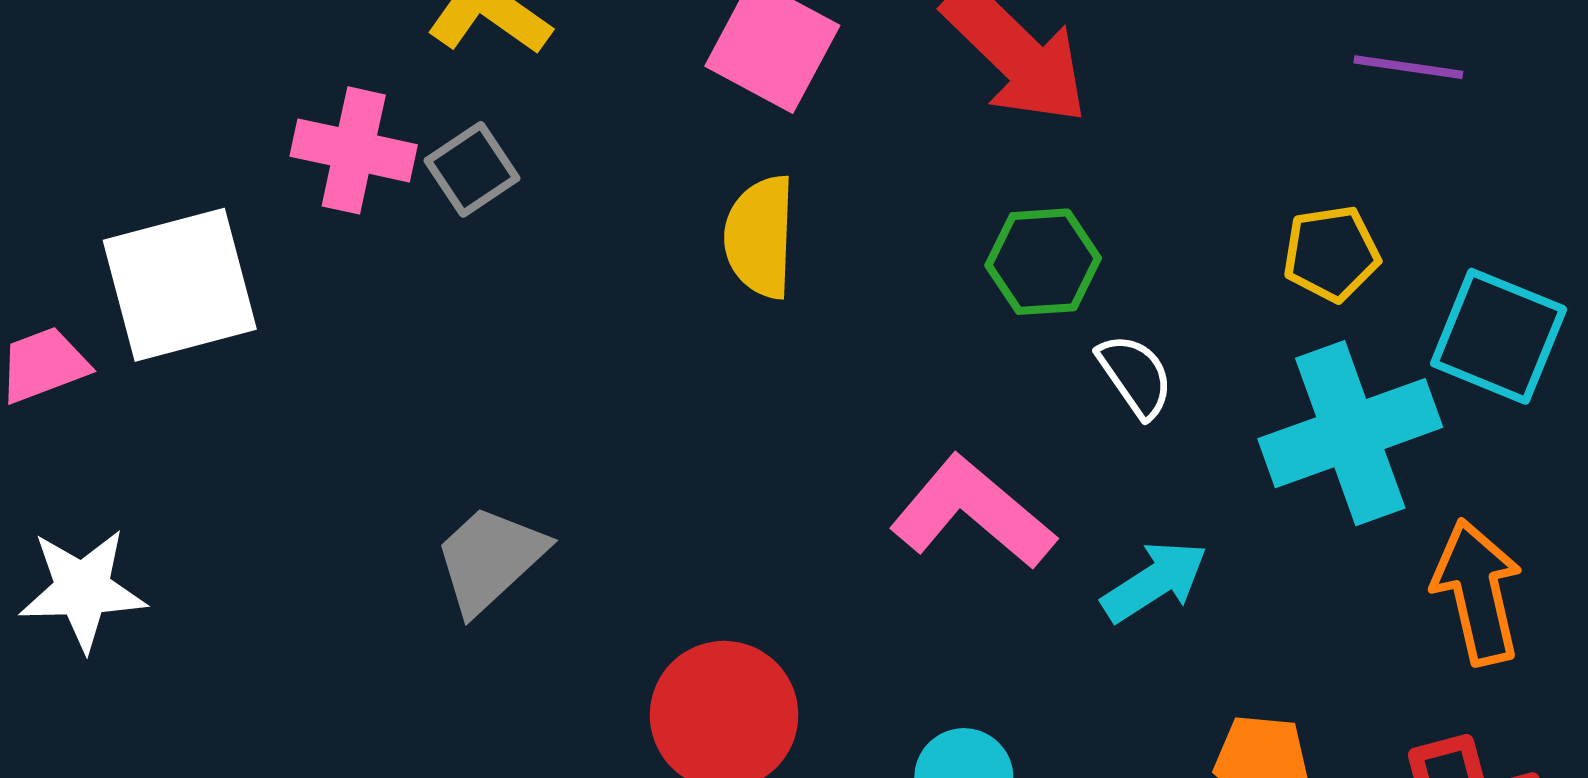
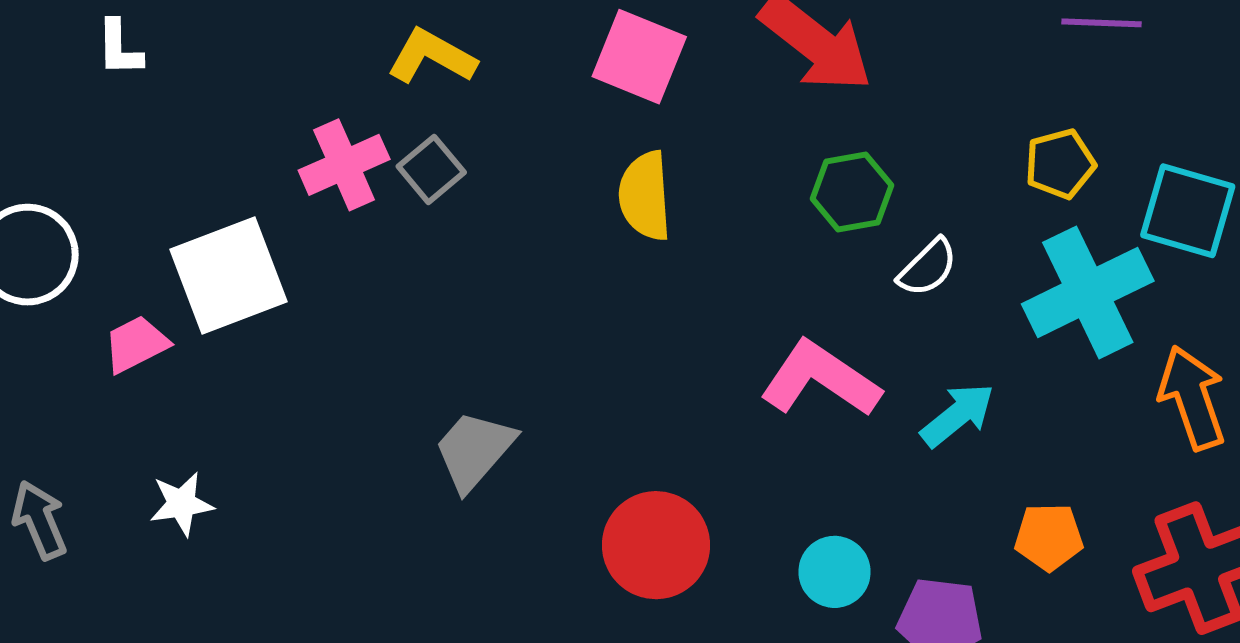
pink cross: (354, 150) -> (344, 165), turned -30
white semicircle: (1135, 376) -> (928, 267), turned 86
white star: (82, 589) -> (182, 504), size x0.7

